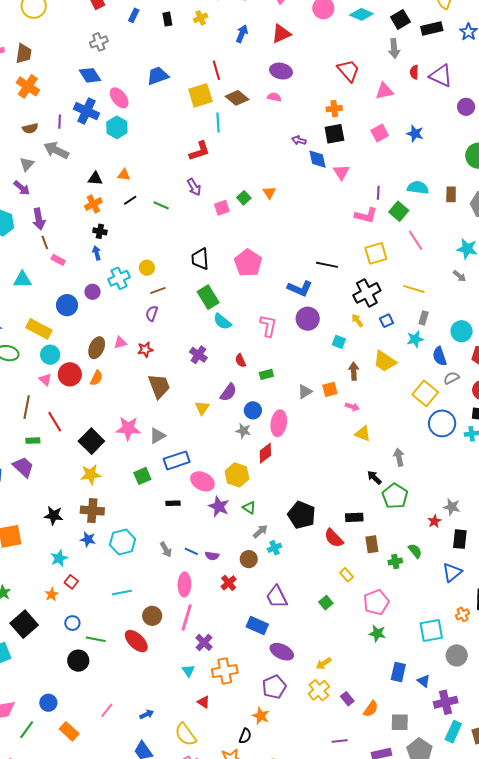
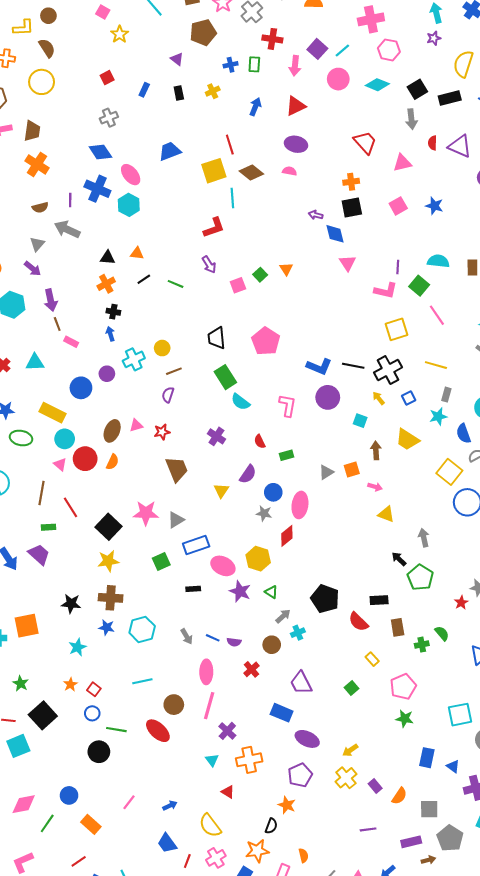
pink triangle: (341, 172) -> (347, 263), moved
black line: (327, 265) -> (353, 366), moved
red square: (71, 582) -> (94, 689), moved

